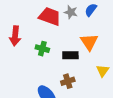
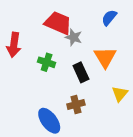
gray star: (71, 12) -> (74, 37), moved
black rectangle: (70, 55) -> (81, 72), turned 63

